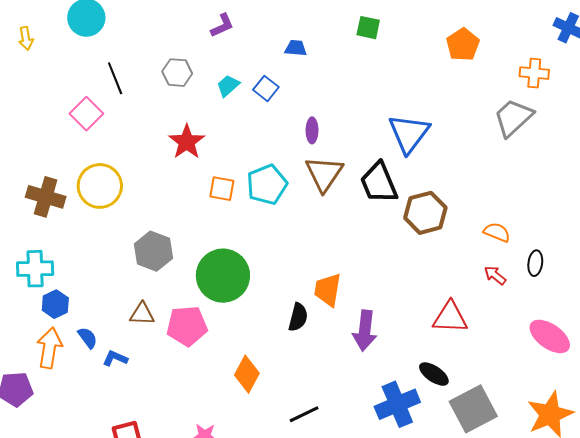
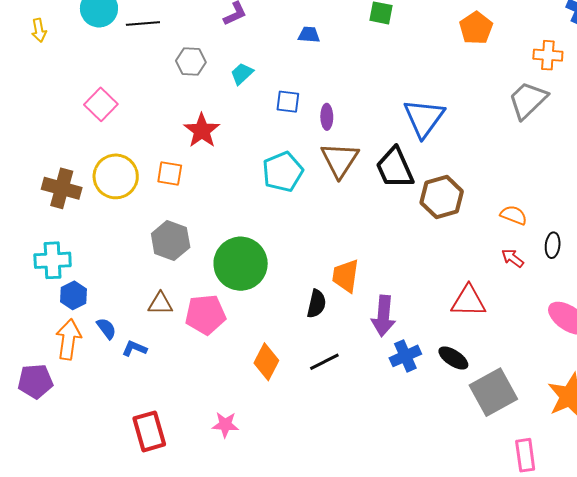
black line: (115, 78) -> (143, 23), moved, turned -72
blue square: (266, 88) -> (288, 102), moved, turned -30
orange square: (222, 189) -> (170, 174), moved
blue cross: (397, 404) -> (405, 356), moved, size x0.7
black line: (304, 414) -> (324, 362), moved

